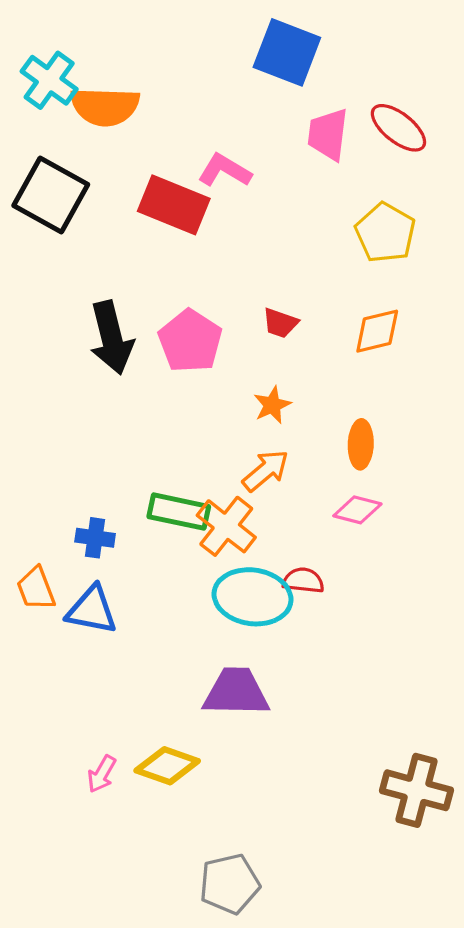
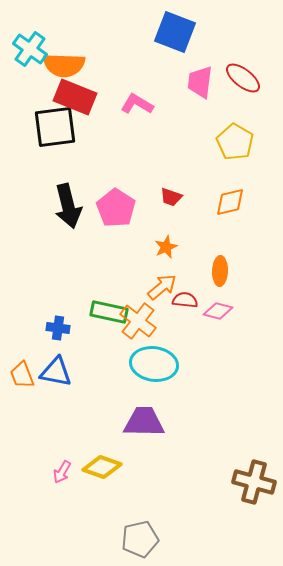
black square: (51, 195) -> (55, 127), moved, turned -36
red rectangle: (174, 205) -> (75, 97), moved
red semicircle: (303, 580) -> (185, 300), moved
orange trapezoid: (36, 589) -> (22, 375), moved

